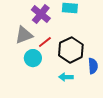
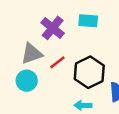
cyan circle: (33, 58) -> (27, 81), moved

